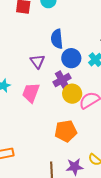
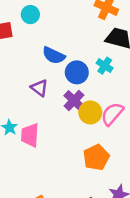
blue semicircle: (57, 39) -> (54, 55), turned -42
pink trapezoid: (31, 93) -> (30, 135), moved

